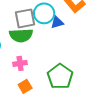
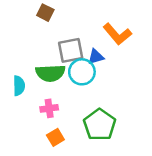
cyan circle: (44, 13) -> (82, 72), moved
gray square: (25, 18) -> (71, 50), moved

